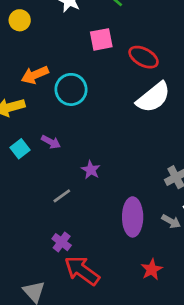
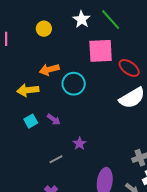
pink square: (101, 39) -> (101, 51), size x1.5

